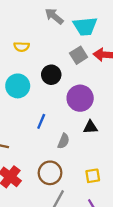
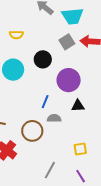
blue line: (41, 121) -> (45, 102), moved
gray semicircle: (64, 141) -> (54, 118), turned -112
brown circle: (50, 173) -> (32, 131), moved

